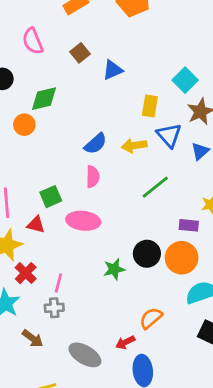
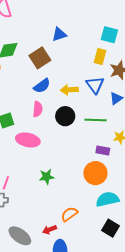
brown square: (80, 53) -> (40, 58), moved, size x1.5
cyan square: (185, 80) -> (109, 35), moved, turned -36
yellow rectangle: (150, 106) -> (100, 56), moved
green line: (155, 187) -> (96, 120), moved, turned 35
black circle: (147, 254) -> (65, 116), moved

